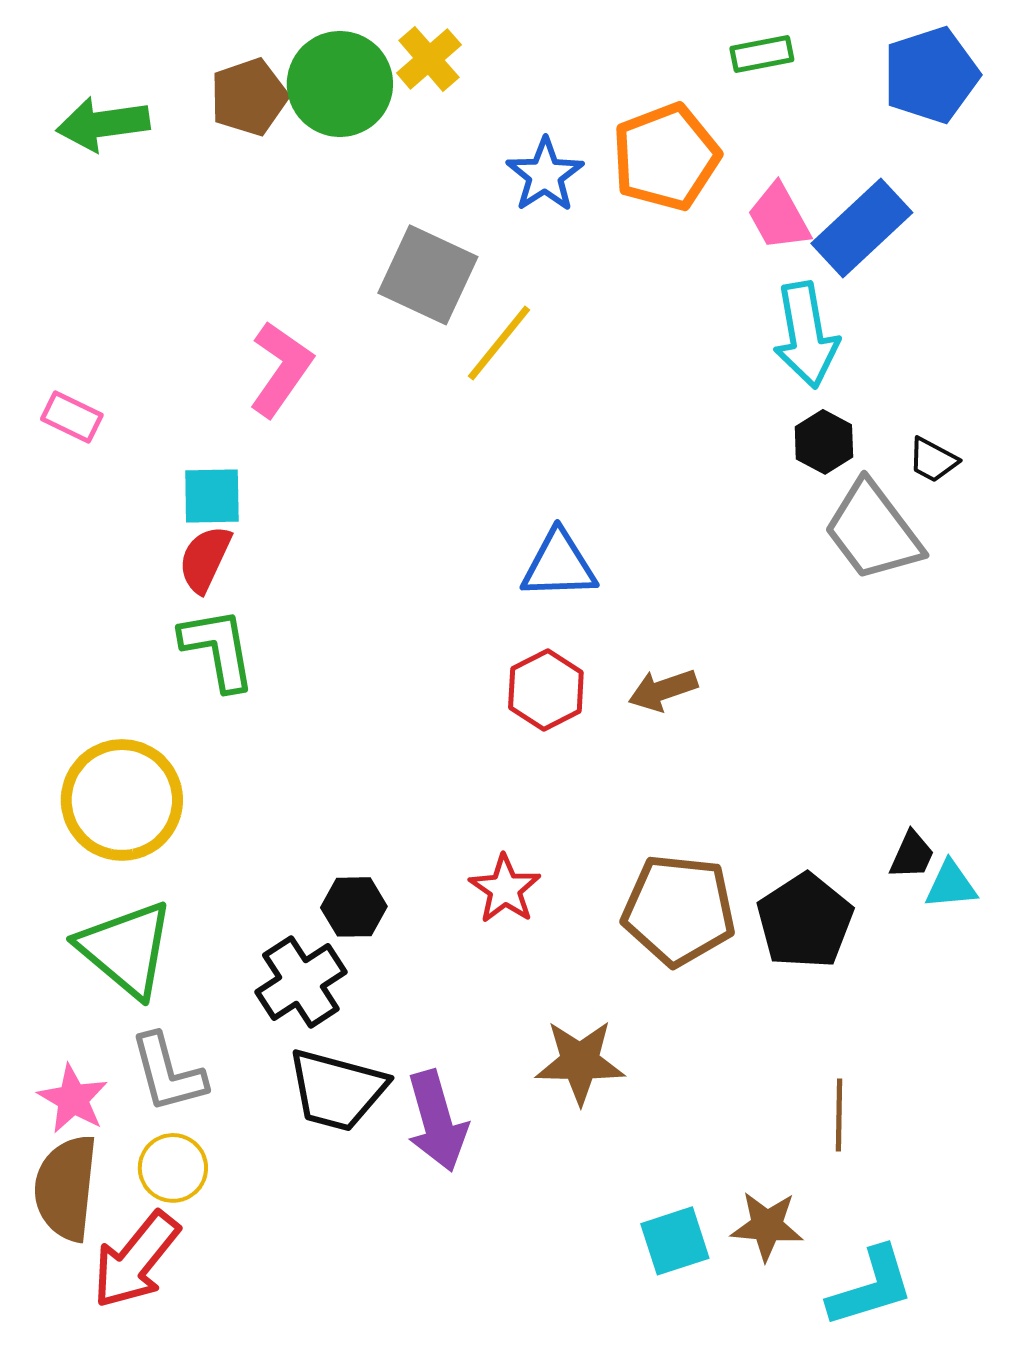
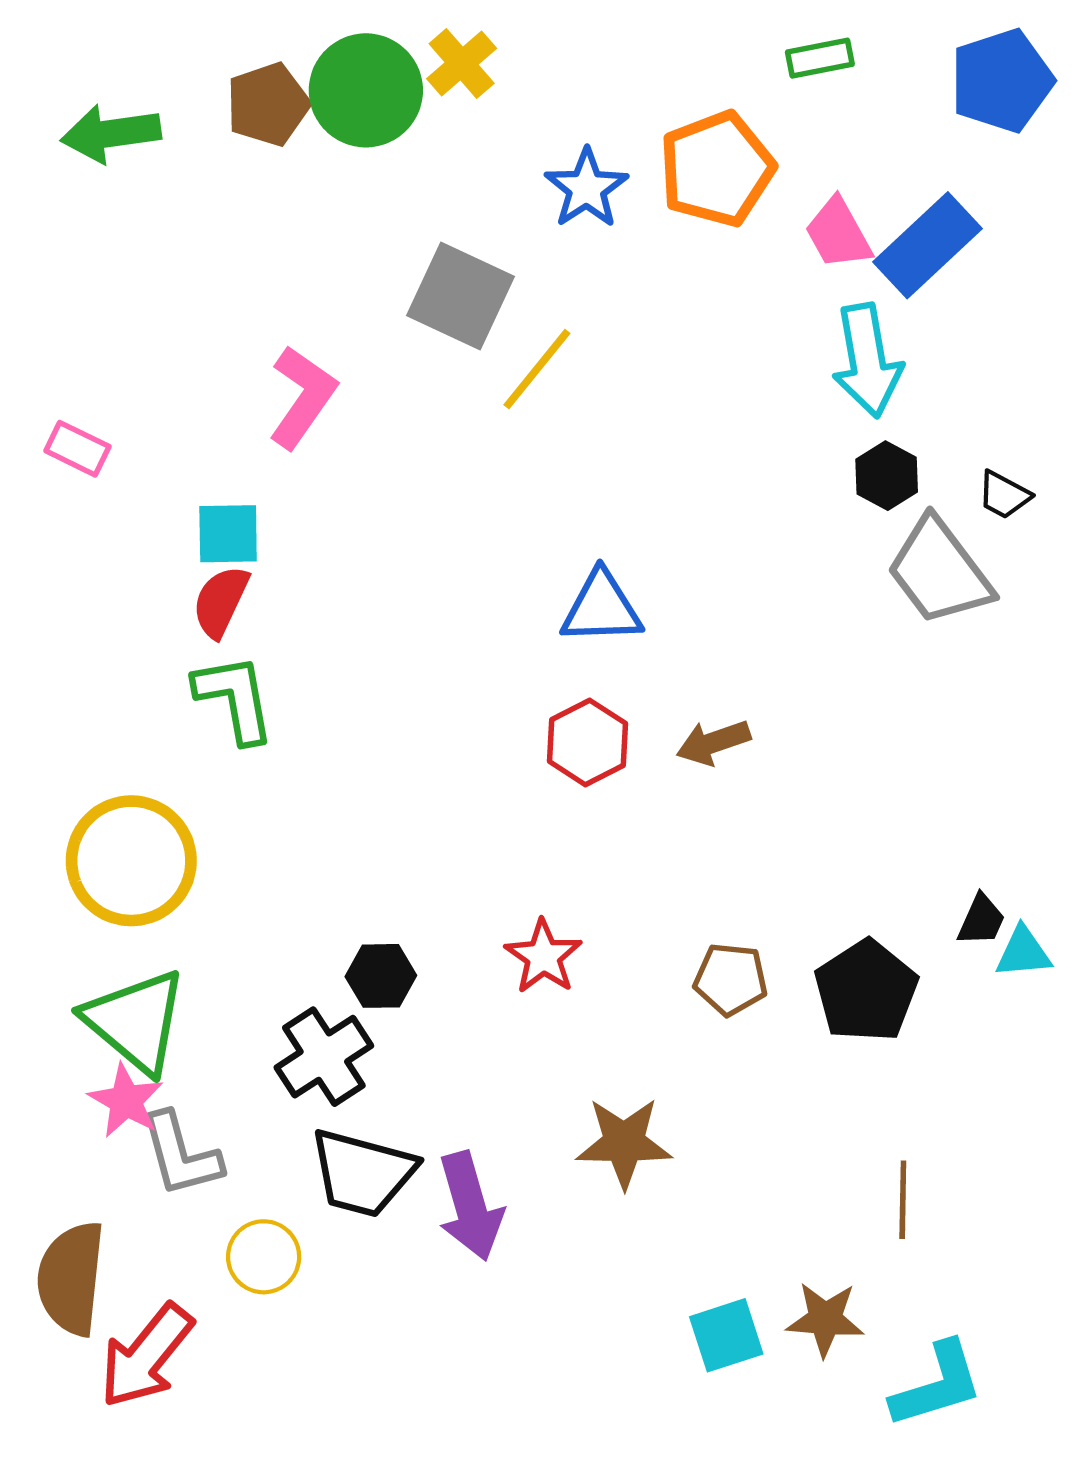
brown pentagon: (679, 910) -> (731, 979), size x0.6
pink star: (73, 1099) -> (126, 1101), moved
yellow circle: (173, 1168) -> (264, 1257), moved

